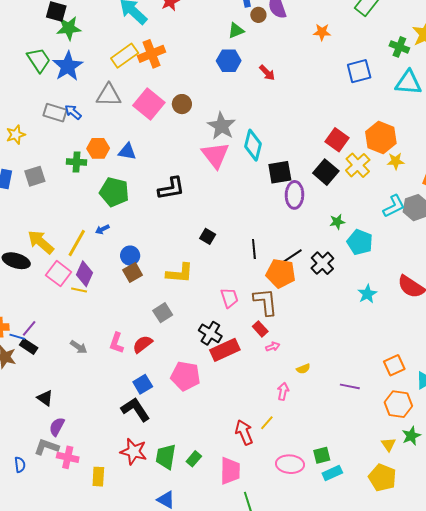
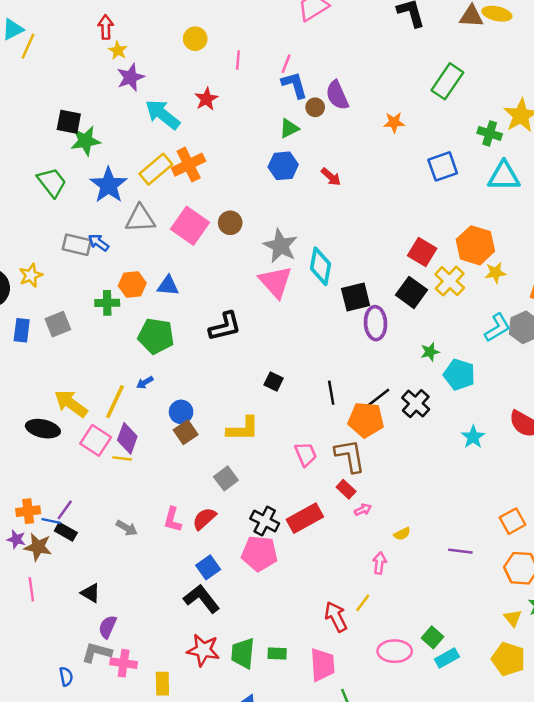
blue star: (68, 66) -> (109, 185), moved
black cross: (210, 333) -> (265, 521), moved
green square: (322, 455) -> (433, 637), turned -30
green rectangle: (194, 459) -> (277, 653), turned 56

